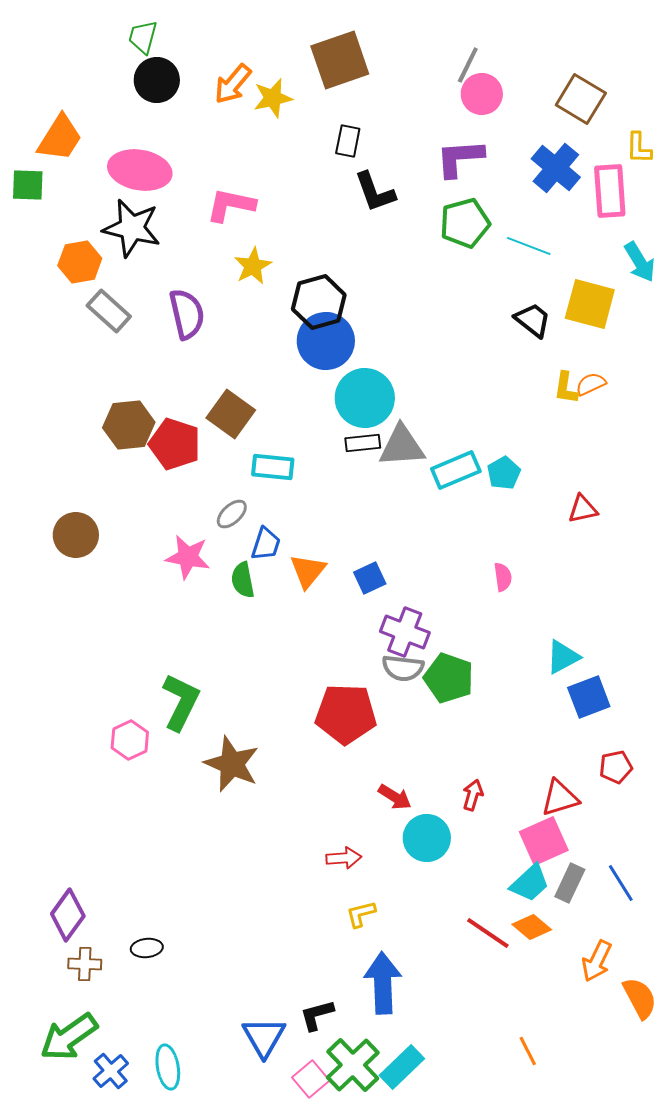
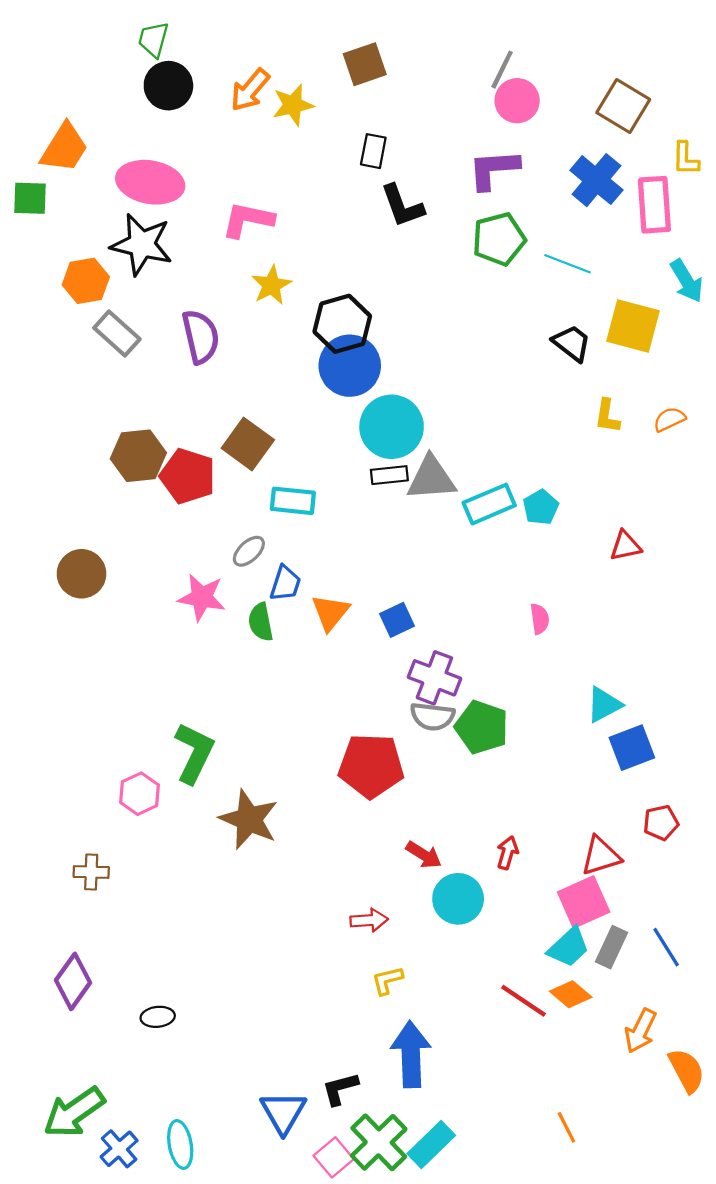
brown square: (340, 60) -> (365, 64), size x0.7
orange semicircle: (591, 384) -> (669, 419), moved
brown cross: (85, 964) -> (91, 872), moved

